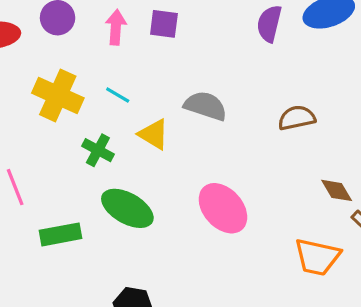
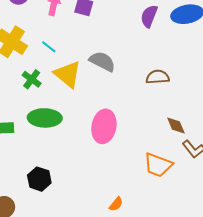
yellow triangle: (154, 134) -> (68, 74), size x1.4
green ellipse: (127, 208) -> (45, 118), turned -36
pink ellipse: (223, 208) -> (104, 126), turned 44

